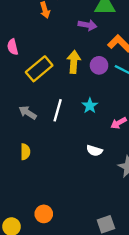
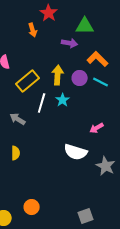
cyan star: (90, 106) -> (63, 100), moved
white line: (58, 110) -> (42, 103), moved
white semicircle: (94, 151) -> (76, 152), size x1.6

